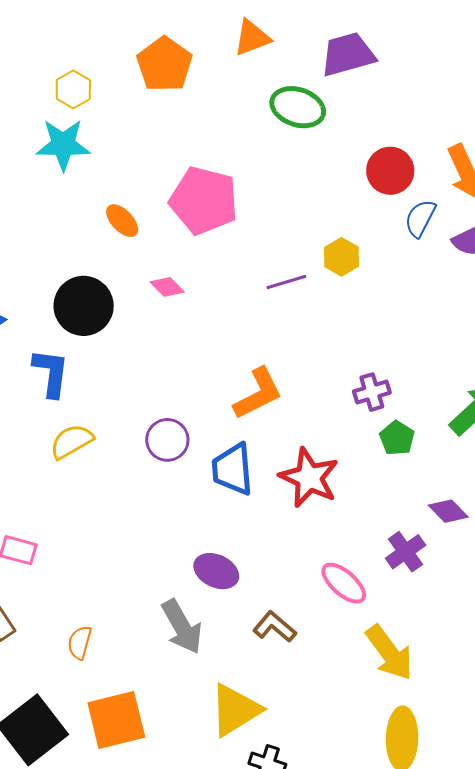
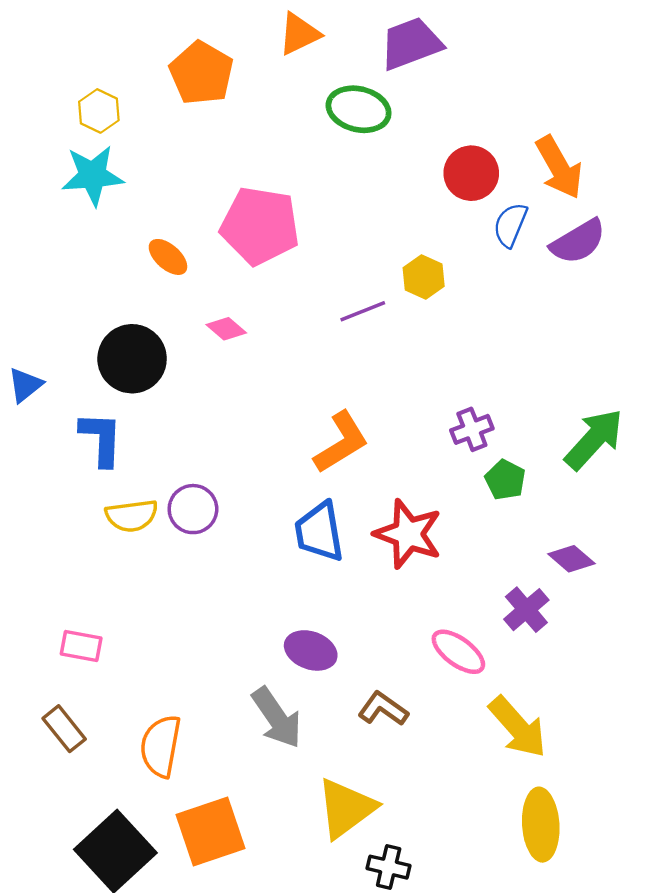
purple circle: (167, 440) -> (193, 509), moved
yellow semicircle: (72, 441) -> (132, 516), turned -153
orange semicircle: (80, 642) -> (161, 746), size x1.6

